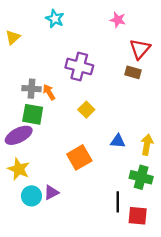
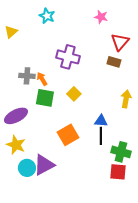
green square: (33, 114) -> (45, 98), moved
yellow arrow: (147, 145) -> (126, 99), moved
purple triangle: (51, 192) -> (44, 165), size x1.6
black line: (118, 202) -> (101, 136), moved
red square: (138, 216) -> (118, 172), moved

